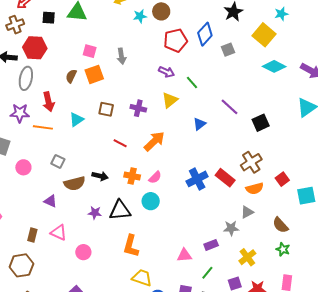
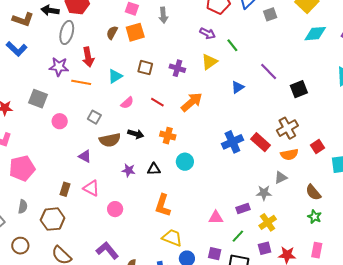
cyan diamond: (274, 66) -> (315, 34), turned -35
pink semicircle: (155, 177) -> (127, 103), moved
black triangle: (120, 210) -> (154, 169), size x0.6
yellow cross: (247, 257) -> (268, 222), moved

